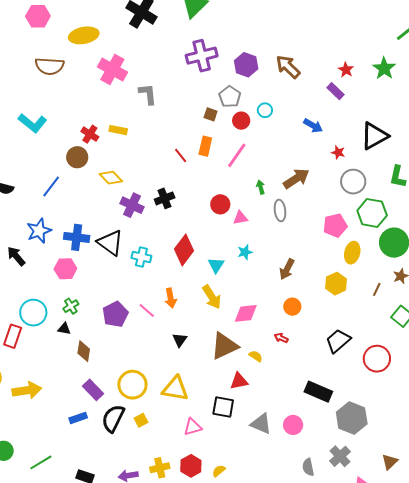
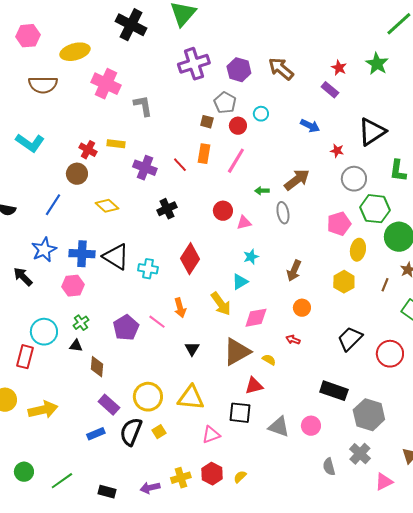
yellow diamond: (111, 178) -> (107, 206), moved
green arrow: (261, 187) -> (262, 191), turned -72
purple cross: (132, 205) -> (145, 168), moved
cyan triangle: (216, 265) -> (240, 282), moved, turned 30

